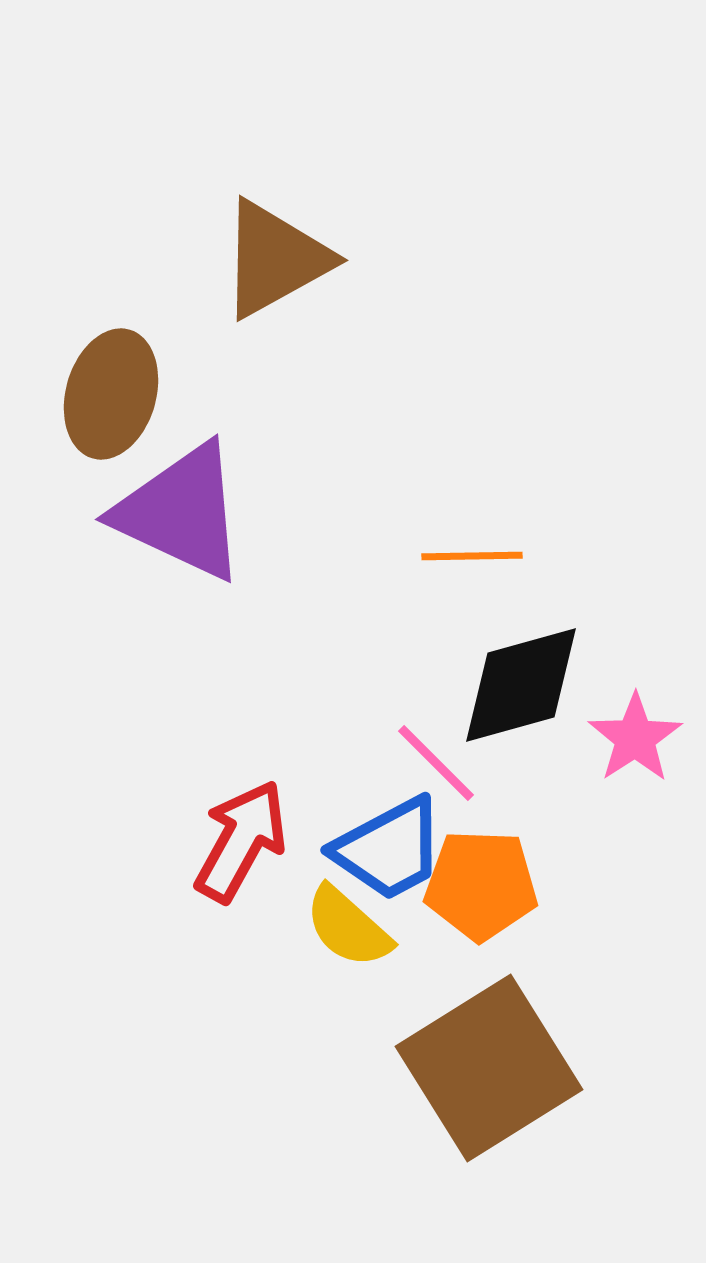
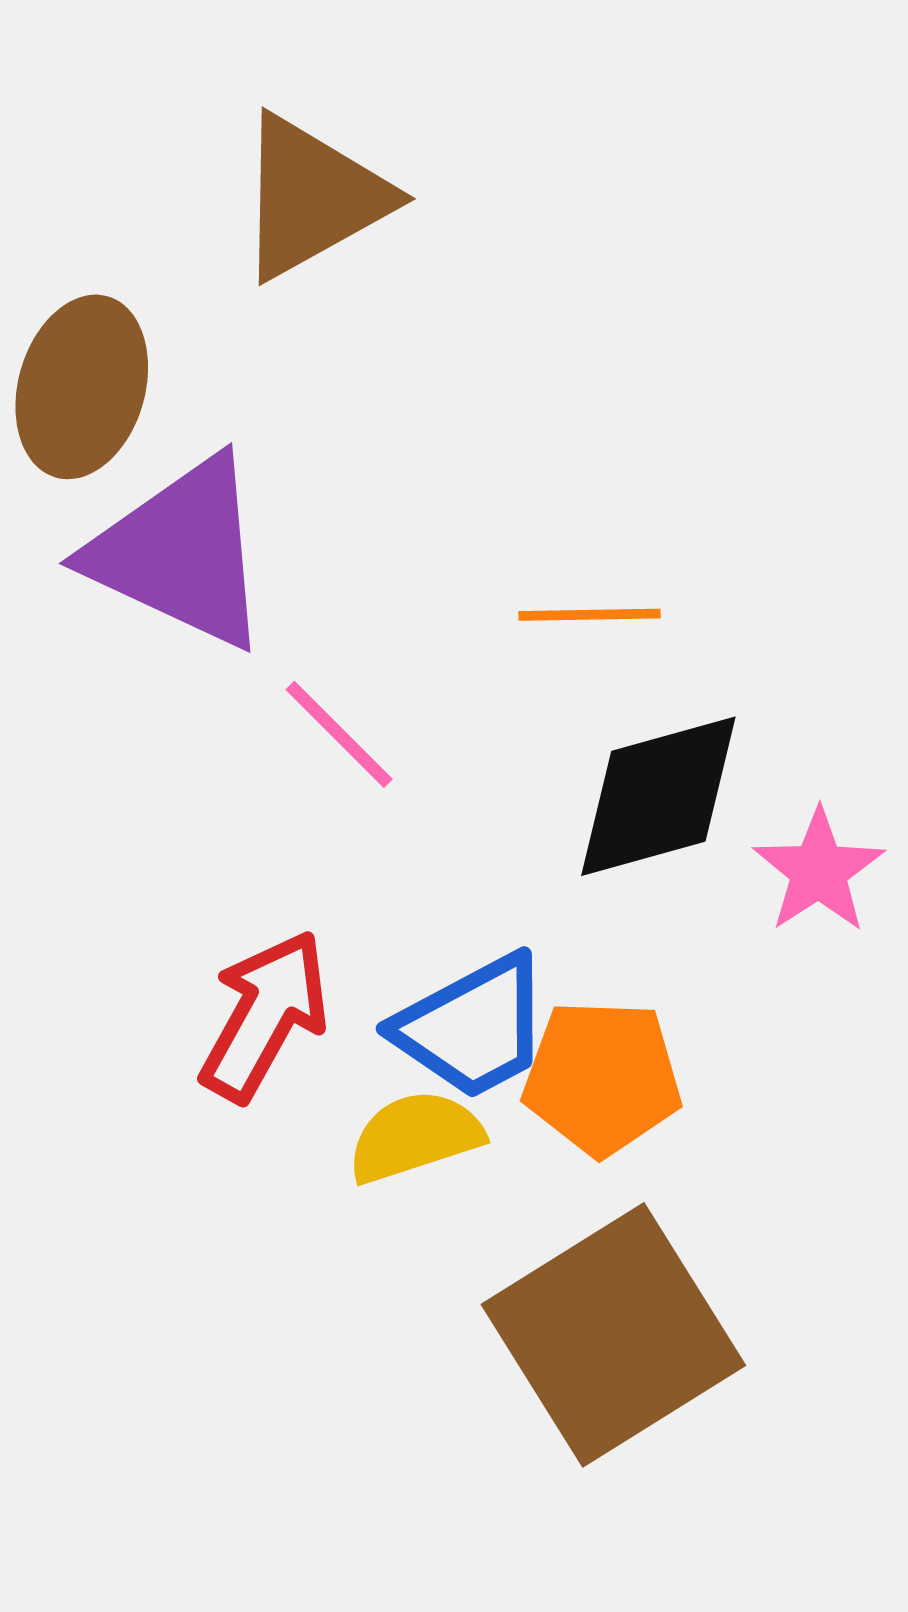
pink line: (436, 763) -> (339, 734), moved
yellow semicircle: (348, 927) -> (415, 1137), turned 120

